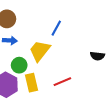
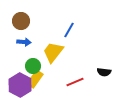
black semicircle: (97, 56) -> (104, 72), moved
yellow rectangle: (32, 83) -> (35, 79), moved, turned 48

